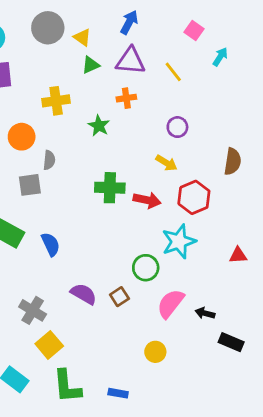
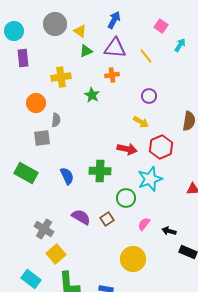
green cross: (110, 188) -> (100, 171), moved
blue semicircle: (51, 244) -> (67, 176), moved
pink semicircle: (171, 304) -> (144, 224), size x0.6
yellow circle: (155, 352) -> (133, 259), size x1.6

